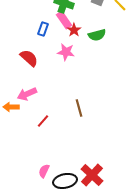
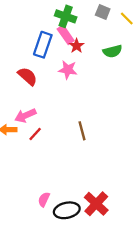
blue rectangle: (43, 29) -> (43, 45), size x1.6
green semicircle: (97, 35) -> (113, 51), moved
red line: (43, 121) -> (35, 134), moved

